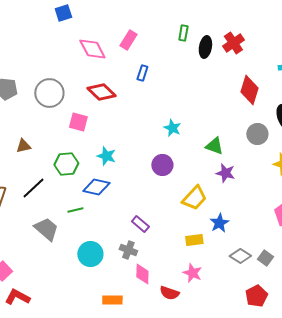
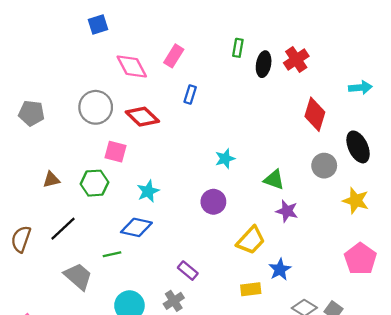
gray circle: (49, 93) -> (96, 107), moved
cyan star: (172, 128) -> (225, 159), turned 30
cyan star: (106, 156) -> (148, 191), turned 30
green hexagon: (66, 164) -> (94, 183), moved
gray cross: (128, 250) -> (174, 301), turned 36

